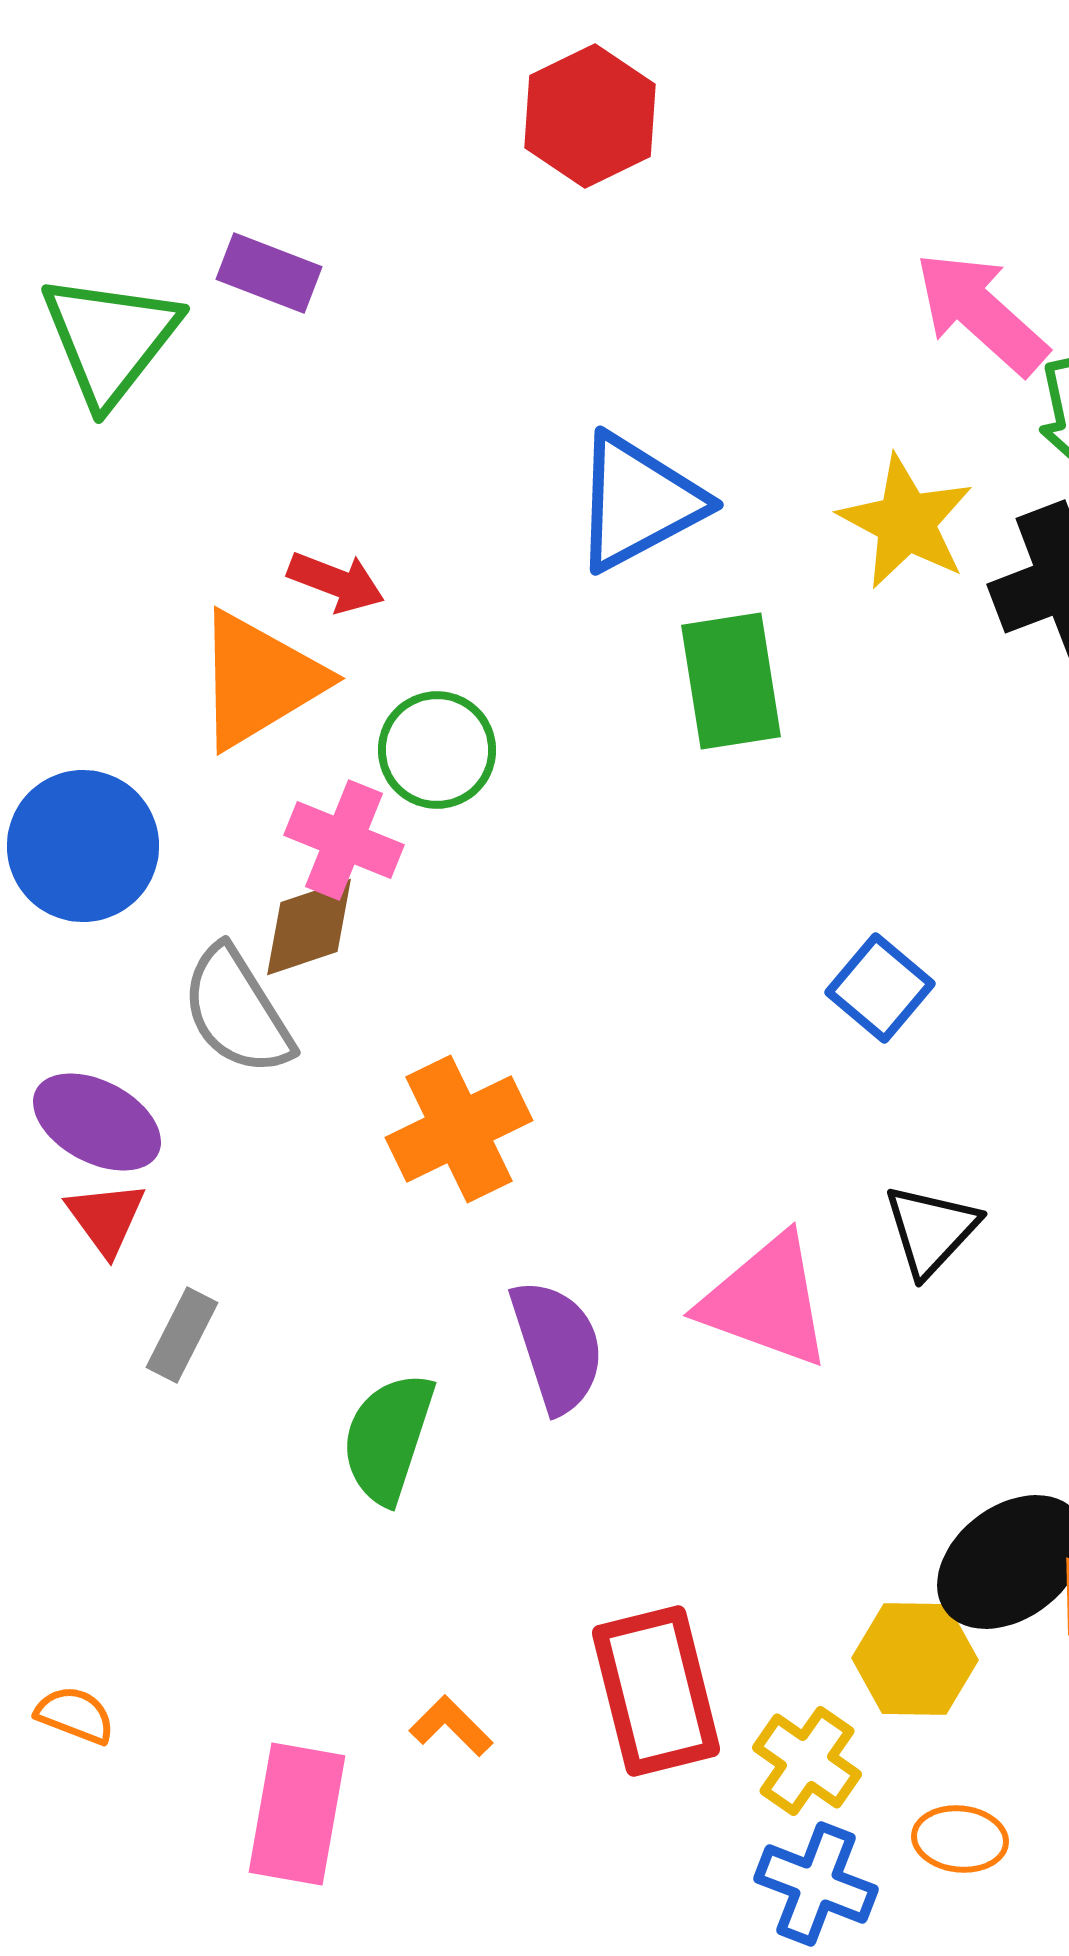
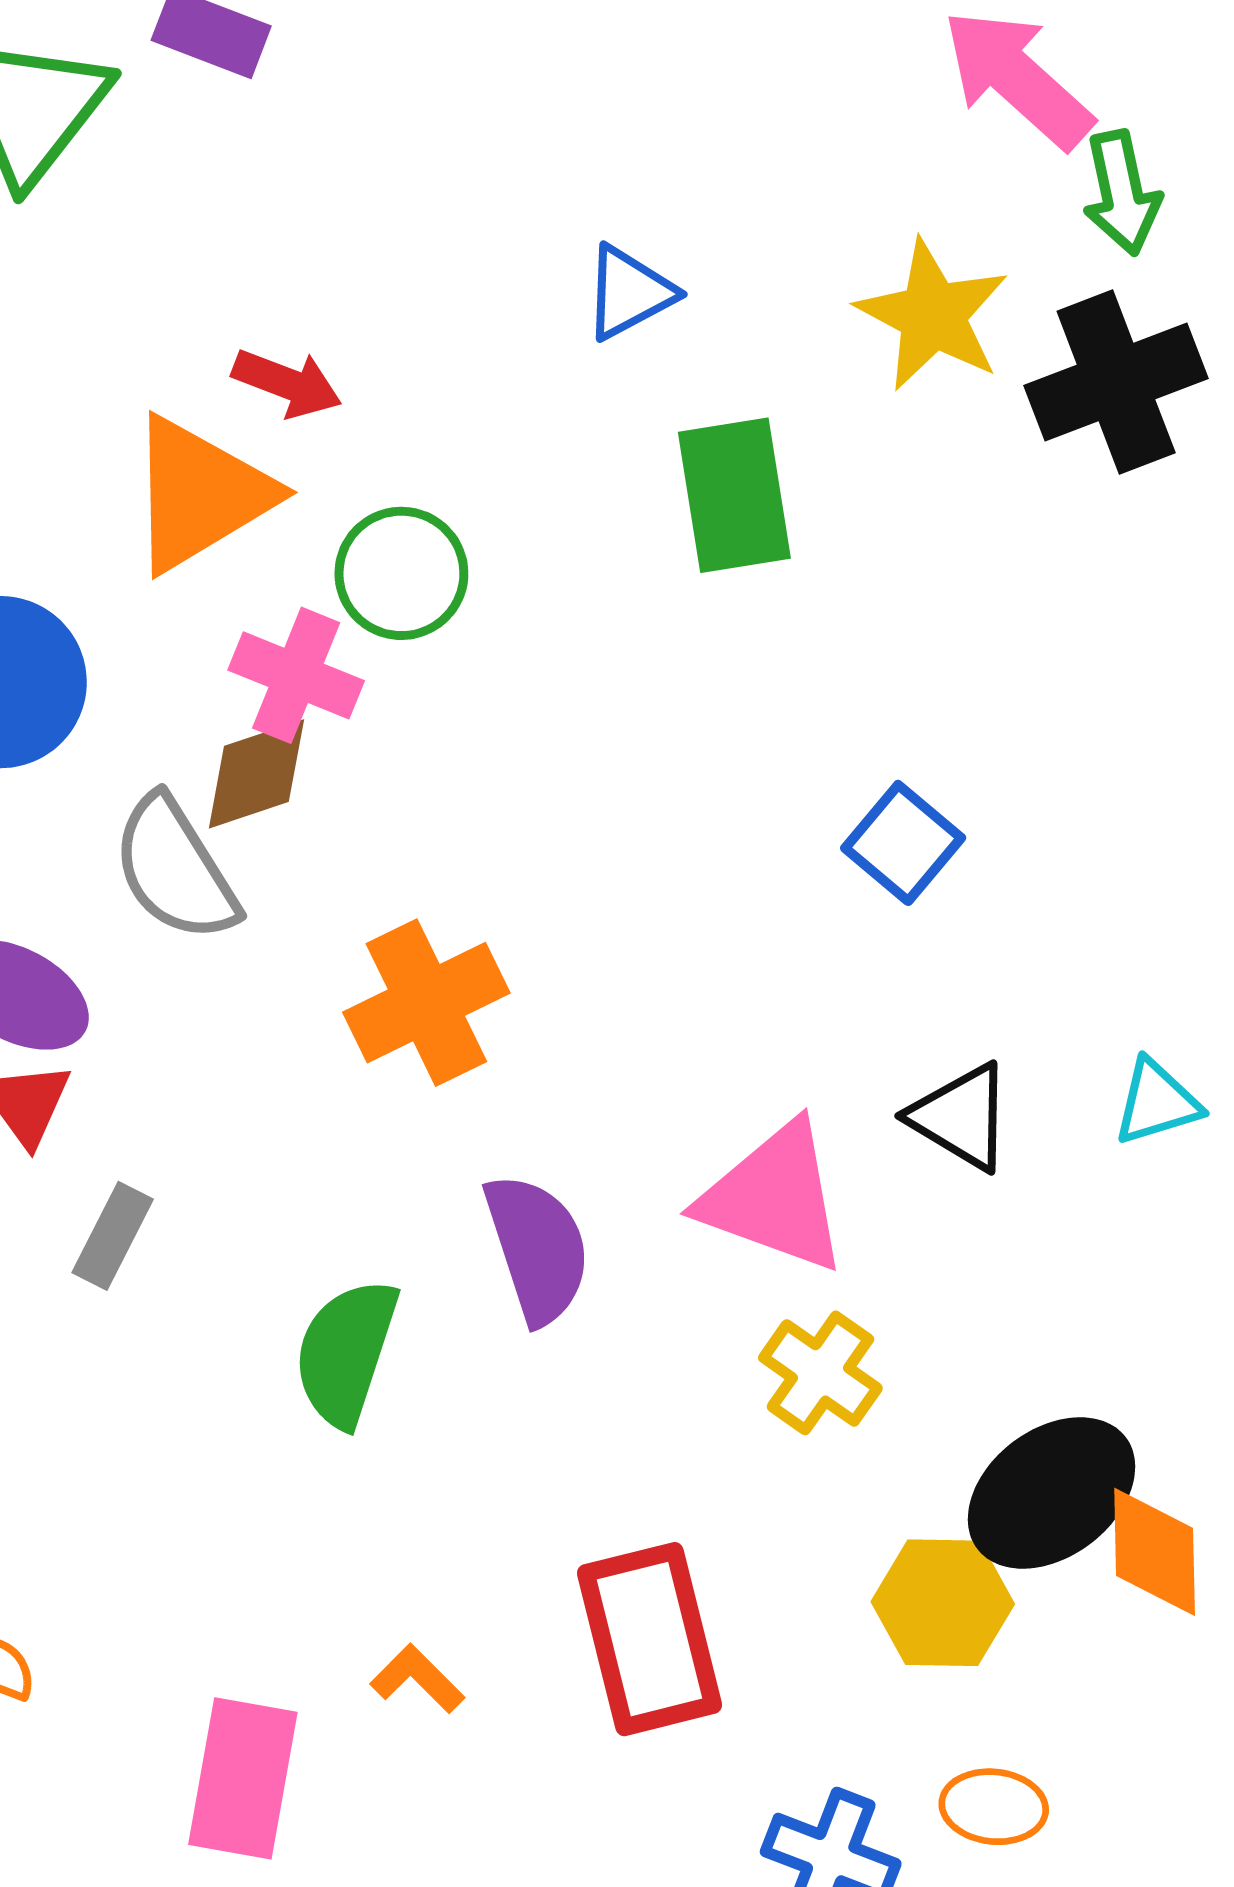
blue triangle: (638, 502) -> (629, 293), size x0.6
black triangle: (931, 1230) -> (961, 1117), turned -42
yellow cross: (807, 1761) -> (820, 1373), moved

